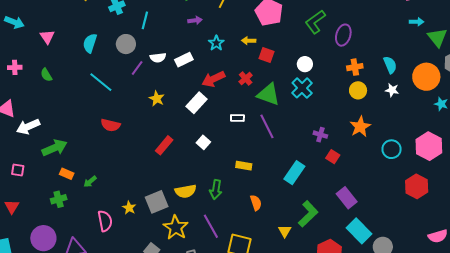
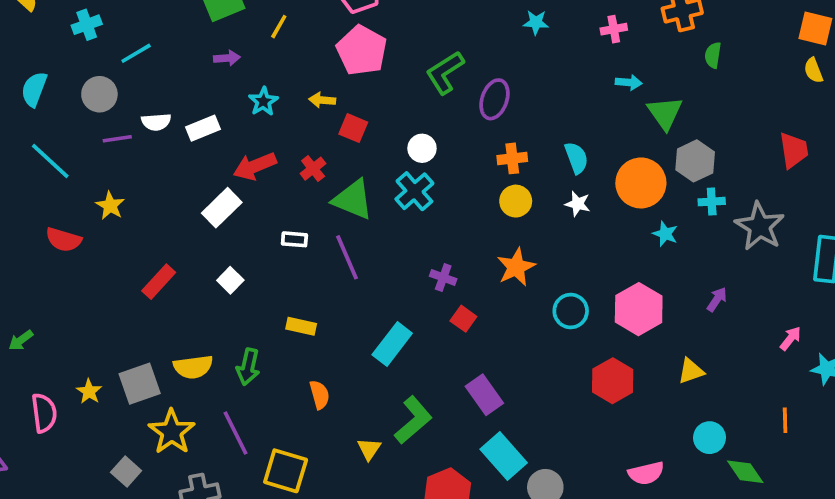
cyan line: (145, 20) -> (136, 53), turned 42
purple line: (137, 68) -> (117, 139), turned 42
yellow star: (157, 99) -> (110, 206), moved

